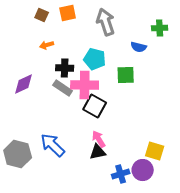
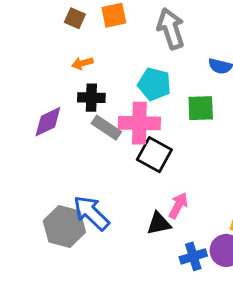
black cross: (65, 68) -> (91, 98), moved
pink arrow: (99, 139) -> (178, 205), moved, turned 60
gray hexagon: (18, 154) -> (64, 226), moved

